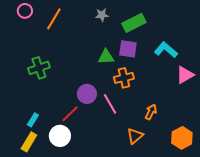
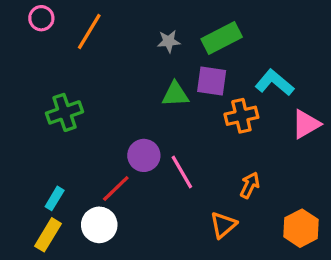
gray star: (102, 15) -> (169, 41), moved
orange cross: (124, 78) -> (241, 116), moved

